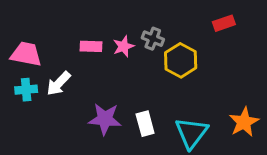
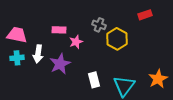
pink star: (123, 46) -> (76, 42), moved
white arrow: (59, 83) -> (38, 54), turned -36
purple star: (105, 119) -> (60, 64), moved, turned -30

